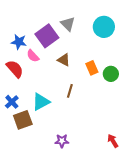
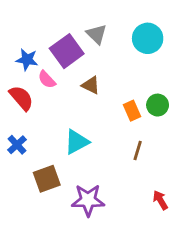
orange rectangle: (92, 68) -> (132, 111), moved
brown line: (70, 91) -> (138, 150), moved
cyan triangle: (41, 102) -> (77, 142), moved
brown square: (23, 120) -> (47, 179), moved
purple star: (62, 141) -> (88, 200), size x1.6

